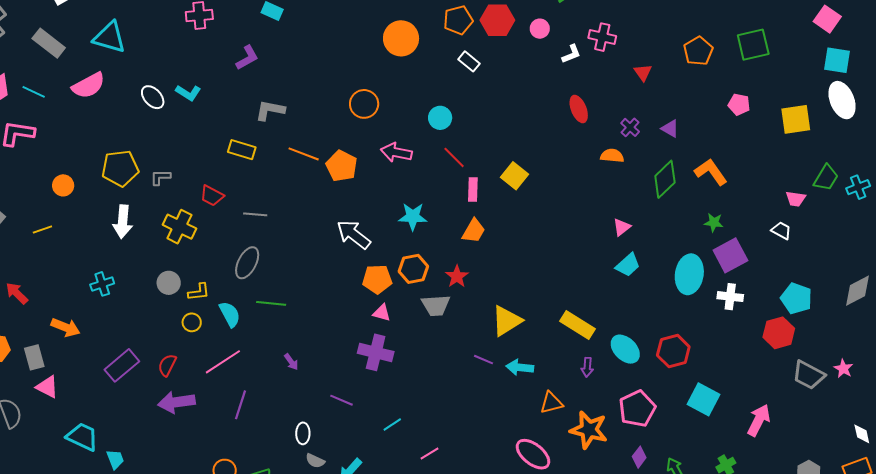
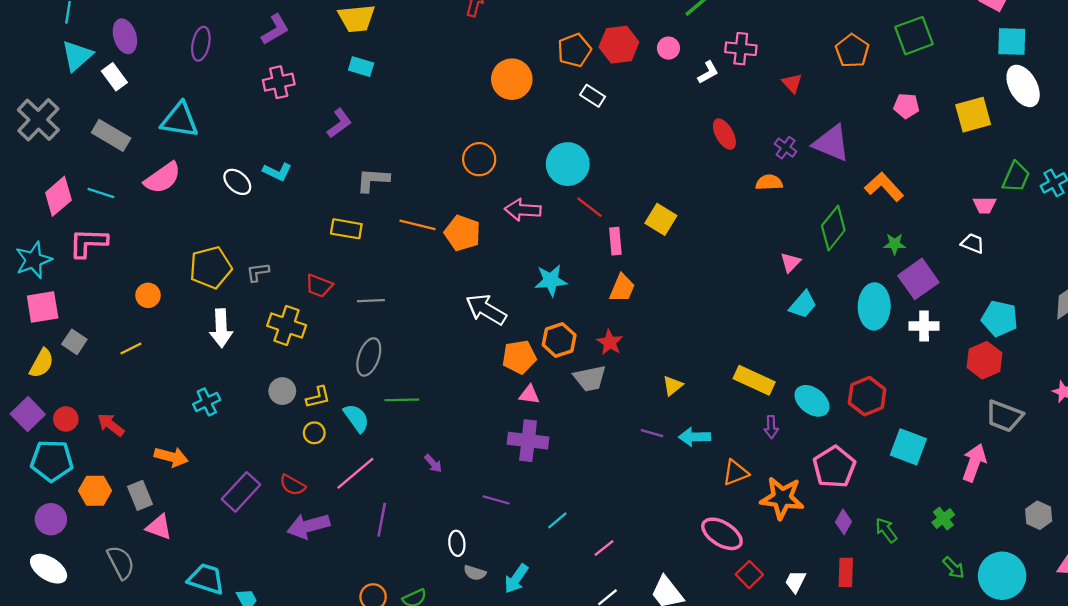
cyan circle: (440, 118) -> (568, 164), size x1.6
purple triangle: (670, 129) -> (831, 143), size x1.8
green diamond: (665, 179) -> (833, 228), moved
yellow triangle: (507, 321) -> (673, 386), size x0.6
red semicircle: (167, 365) -> (292, 485), turned -80
gray trapezoid: (809, 375) -> (1004, 416), moved

